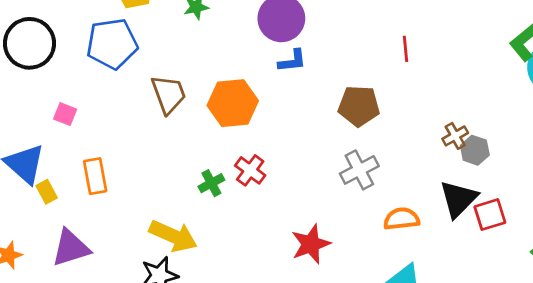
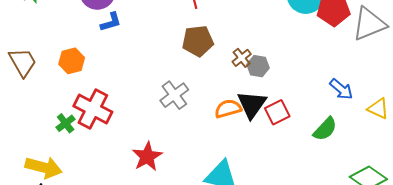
orange hexagon: (233, 103) -> (72, 61), size x0.7
brown pentagon: (359, 106) -> (198, 41), moved
red cross: (250, 170) -> (93, 109), size x1.6
orange semicircle: (402, 219) -> (228, 109), moved

